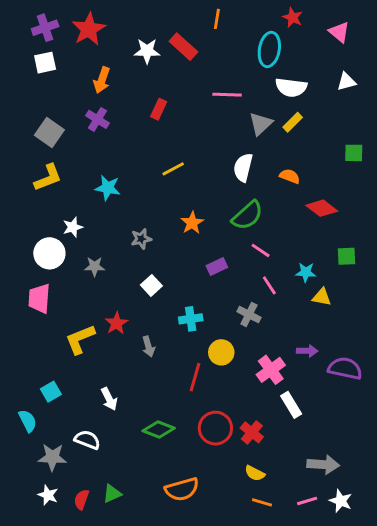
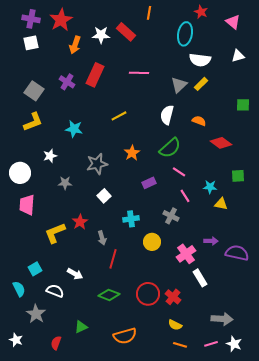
purple cross: (45, 28) -> (31, 19), turned 30
orange arrow: (102, 80) -> (75, 45), moved
pink line: (227, 95) -> (139, 73), moved
red rectangle: (159, 109) -> (95, 75), moved, size x1.6
gray star: (141, 239) -> (97, 164), size x1.5
white circle: (49, 253) -> (20, 173), moved
red line: (195, 377) -> (113, 259), moved
white arrow: (109, 399) -> (75, 274), turned -35
white semicircle: (87, 440) -> (55, 291), moved
gray star: (52, 457) -> (36, 314), turned 30
green triangle: (112, 494) -> (81, 327), moved
white star: (48, 495) -> (16, 340), moved

